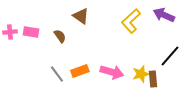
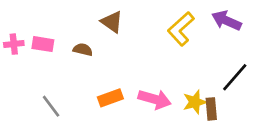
brown semicircle: (60, 36) -> (83, 50), turned -40
gray line: (57, 74) -> (51, 106), moved

